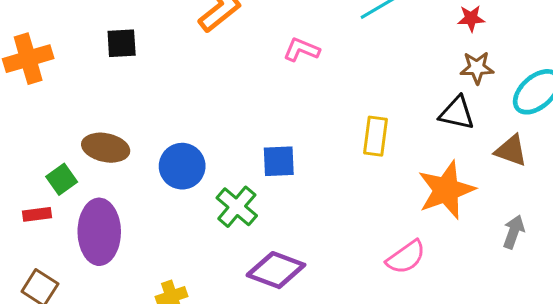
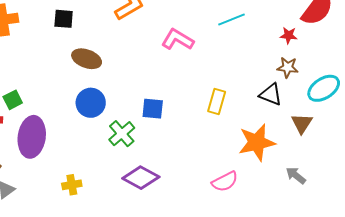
pink L-shape: (301, 50) -> (178, 40), size x1.4
brown ellipse: (106, 148) -> (87, 59), moved
brown triangle: (511, 151) -> (302, 123), turned 35
gray arrow: (514, 232) -> (296, 175), turned -80

